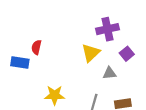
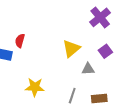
purple cross: (108, 29) -> (100, 17), moved, turned -30

